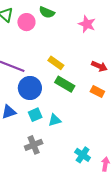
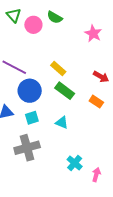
cyan triangle: (55, 120) -> (62, 123), moved, turned 32
gray cross: (34, 145) -> (27, 148), size x1.4

